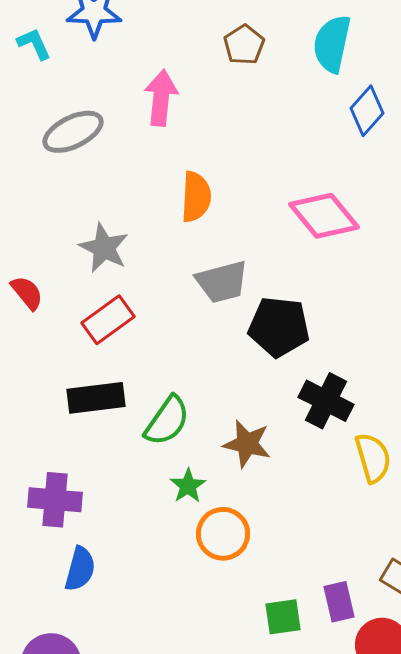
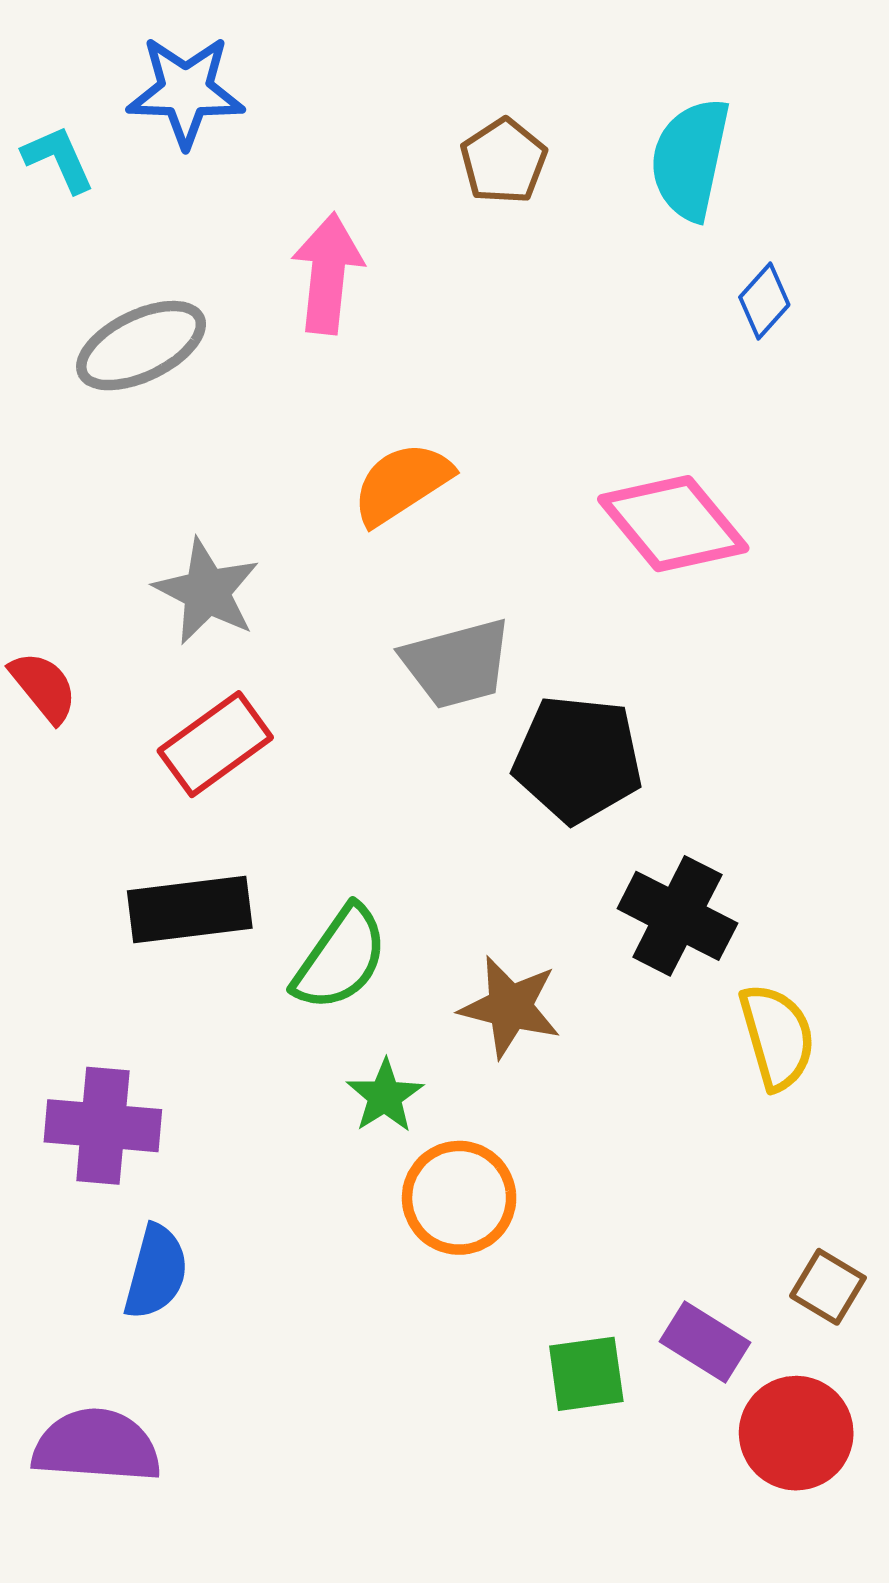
blue diamond: (367, 111) -> (764, 301), size x0.7
orange semicircle: (196, 197) -> (402, 483), turned -126
purple rectangle: (339, 602) -> (705, 1342), turned -45

